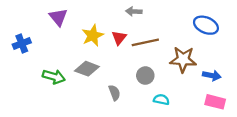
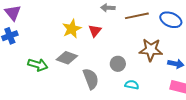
purple triangle: (58, 17) -> (13, 13), moved
brown line: (145, 42) -> (137, 16), moved
gray semicircle: (114, 93) -> (91, 79), size x1.5

